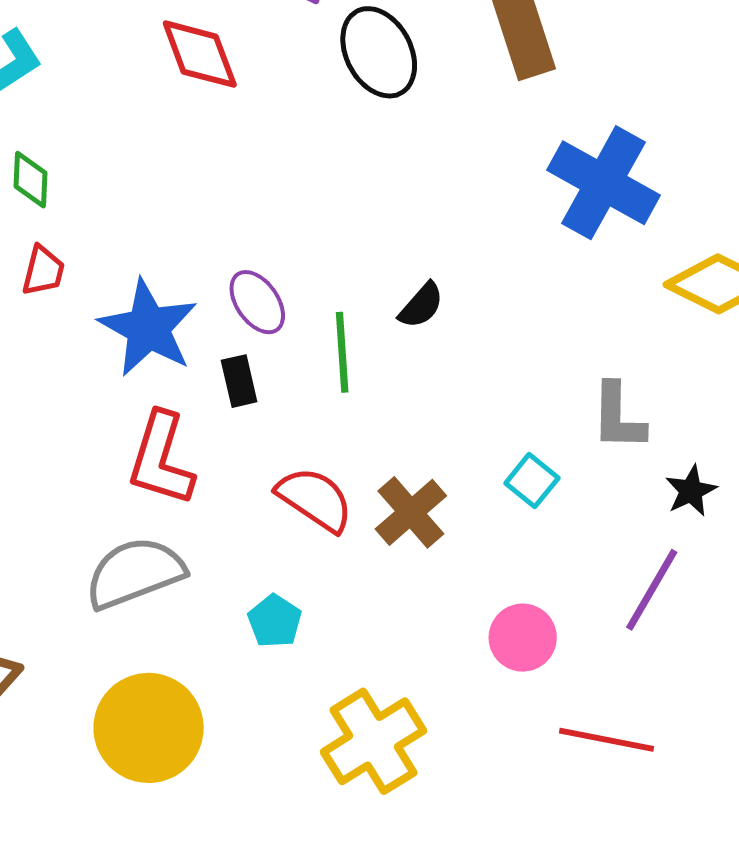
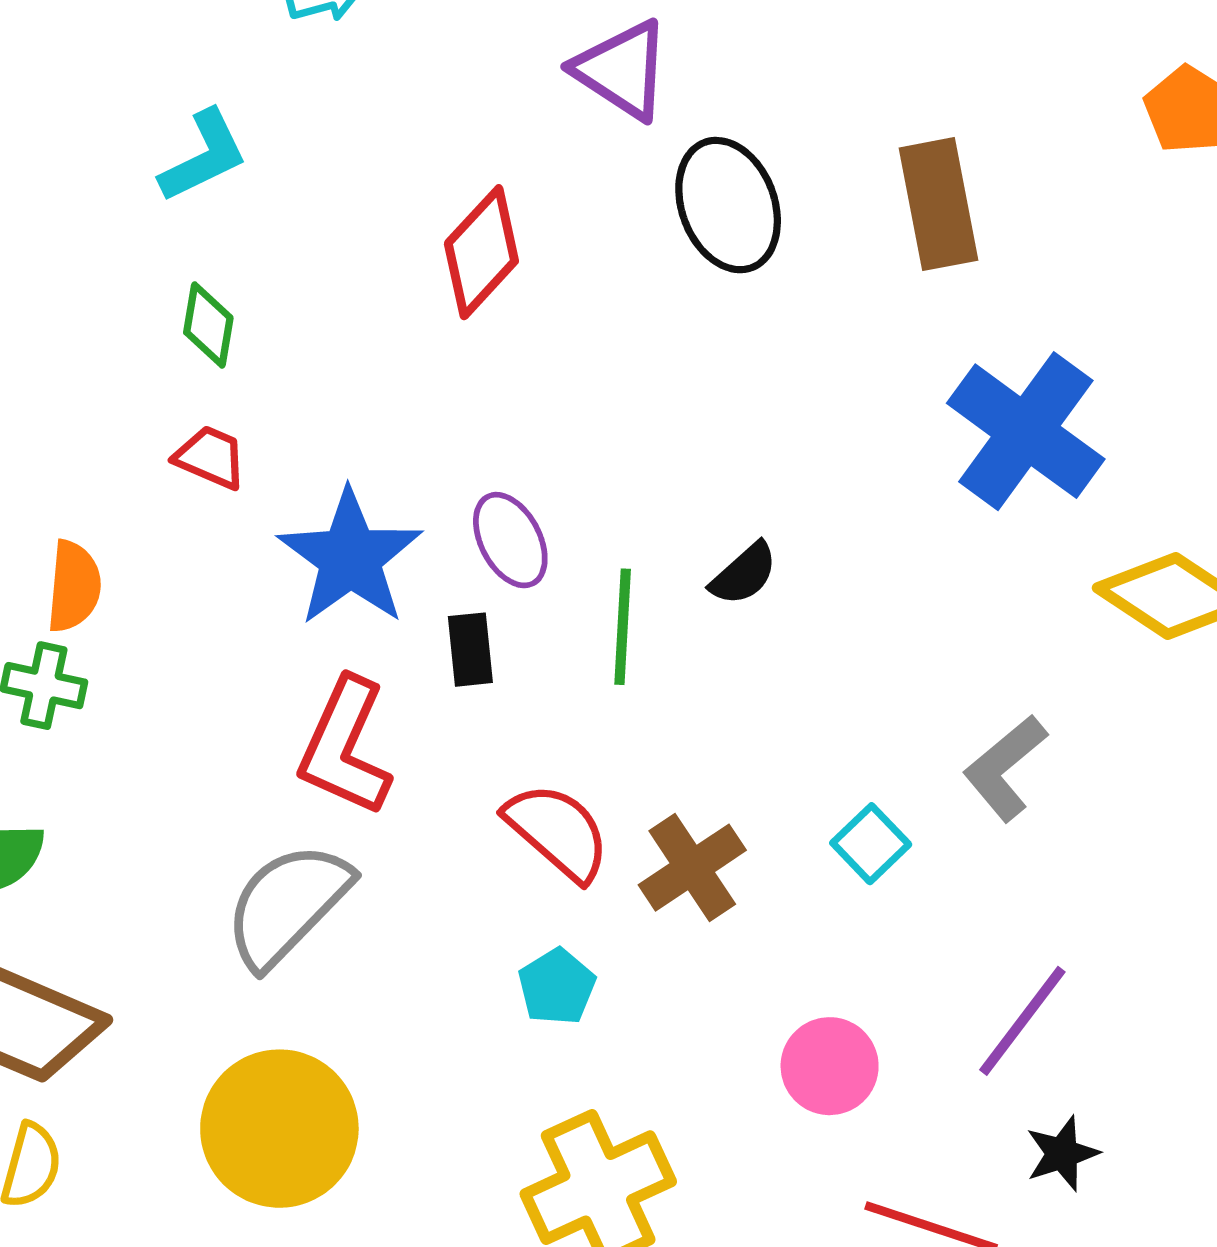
red diamond: (200, 54) -> (481, 252), moved, turned 56
red trapezoid: (43, 271) -> (210, 457), turned -88
gray L-shape: (618, 417) -> (1005, 768), turned 42
black star: (691, 491) -> (1062, 1154), moved
gray semicircle: (135, 573) -> (287, 905), turned -32
cyan pentagon: (275, 621) -> (557, 987), moved

